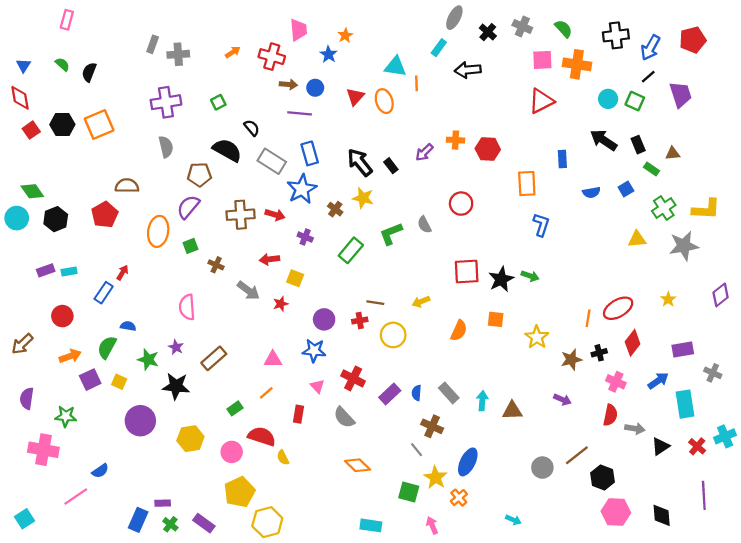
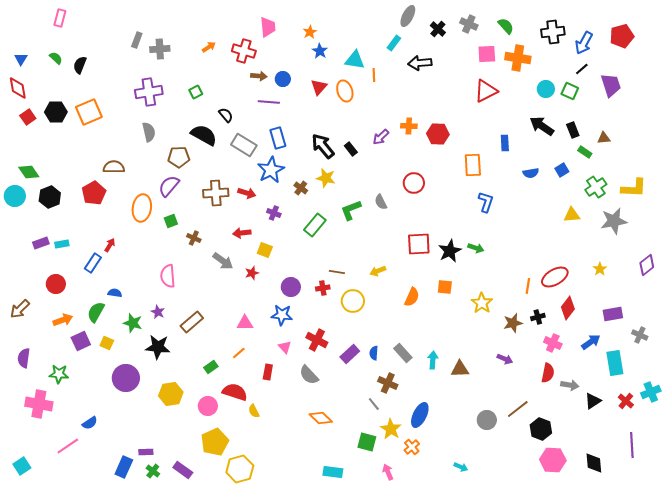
blue star: (329, 54) -> (320, 51), moved

